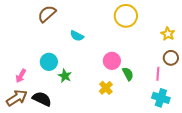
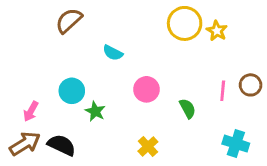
yellow star: (168, 34) -> (217, 31), moved
pink circle: (112, 61) -> (146, 89), moved
pink line: (158, 74) -> (223, 91), moved
yellow cross: (106, 88) -> (148, 146), moved

